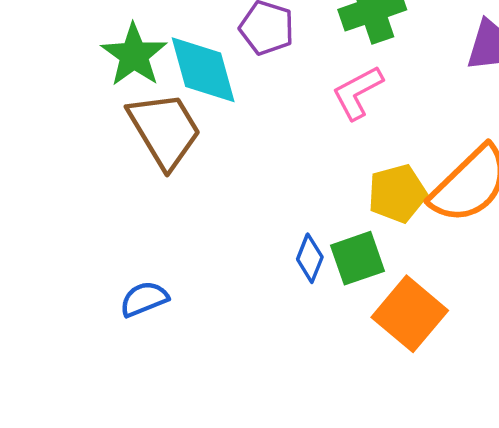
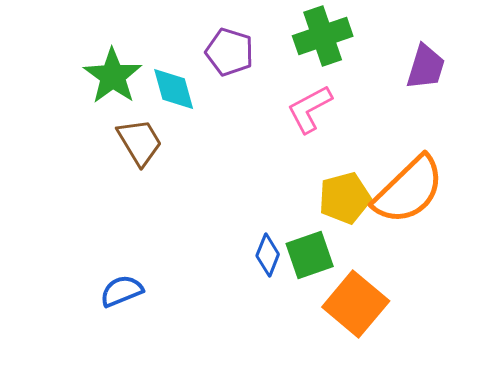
cyan diamond: (203, 70) -> (174, 89), size x0.7
brown trapezoid: (165, 130) -> (140, 142), size x0.7

